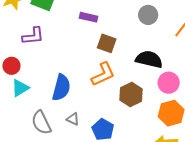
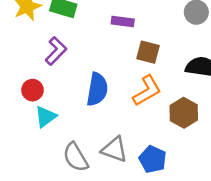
purple L-shape: (33, 36) -> (56, 51), turned -35
blue semicircle: (61, 88) -> (97, 89), moved
gray triangle: (73, 119) -> (114, 150), size x1.6

